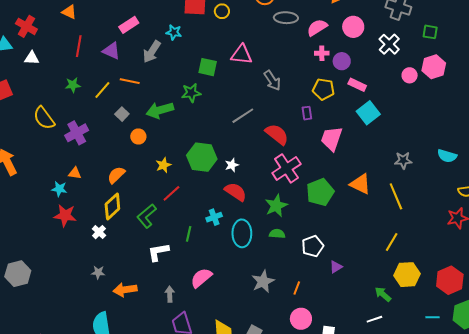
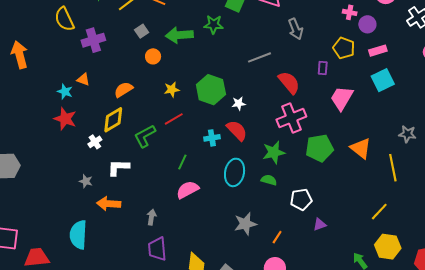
pink rectangle: (357, 85) -> (378, 51), turned -54
cyan cross: (214, 217) -> (212, 138), moved
white L-shape: (158, 252) -> (118, 167), moved
pink semicircle: (201, 278) -> (187, 190), moved

